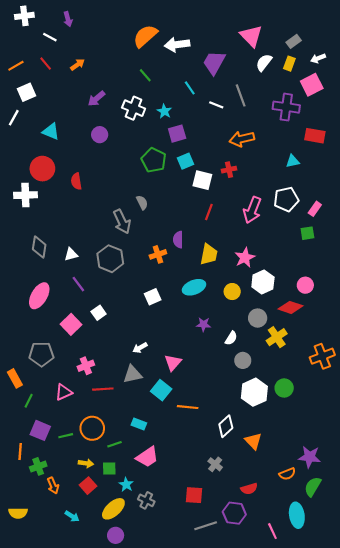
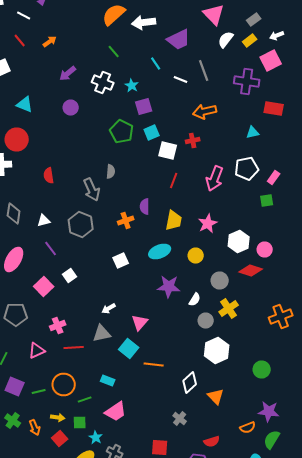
purple trapezoid: (214, 63) -> (179, 40), turned -145
yellow rectangle: (289, 64) -> (250, 40), turned 32
red semicircle: (76, 181) -> (49, 176), moved
gray semicircle: (142, 202) -> (111, 172), turned 32
white hexagon: (263, 282) -> (239, 242), moved
purple star: (204, 324) -> (169, 286), size x1.6
yellow cross: (277, 337) -> (229, 308), moved
green circle: (284, 388) -> (262, 370), moved
green cross: (38, 466) -> (13, 420), turned -35
orange arrow: (53, 486) -> (35, 428), moved

